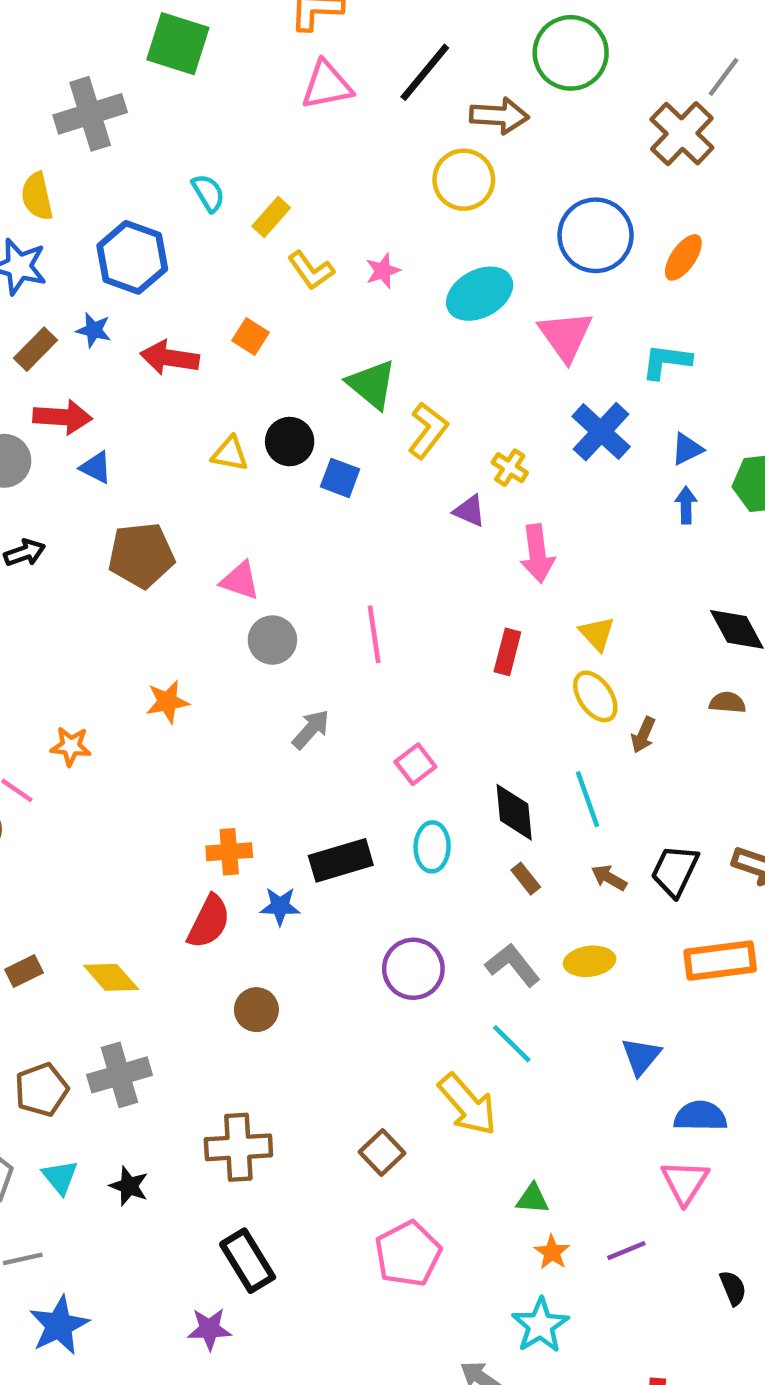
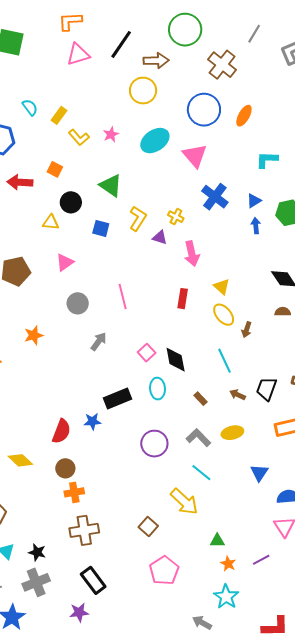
brown cross: (682, 134) -> (222, 65), moved
cyan L-shape: (666, 361) -> (267, 160), moved
yellow L-shape: (428, 430) -> (138, 218), moved
black circle: (290, 442) -> (71, 202), moved
pink triangle: (240, 581) -> (65, 262), moved, turned -48
black diamond: (514, 812) -> (176, 360), moved
orange cross: (229, 852) -> (74, 492), moved
brown circle: (256, 1010) -> (65, 468), moved
gray cross: (120, 1075) -> (36, 582), moved

